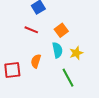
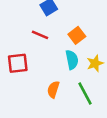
orange semicircle: (36, 61) -> (53, 89), moved
red square: (12, 70) -> (18, 63), moved

